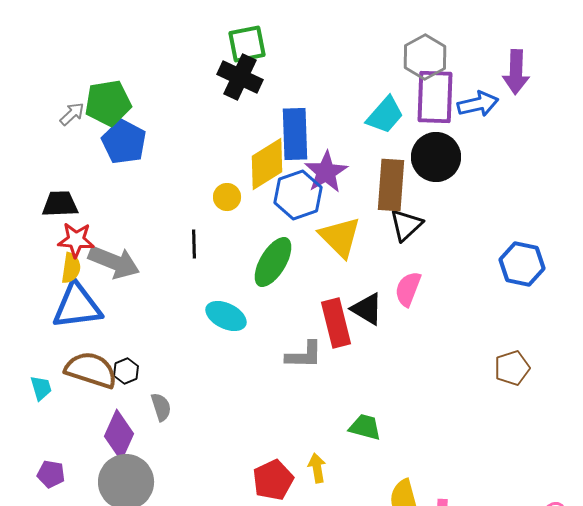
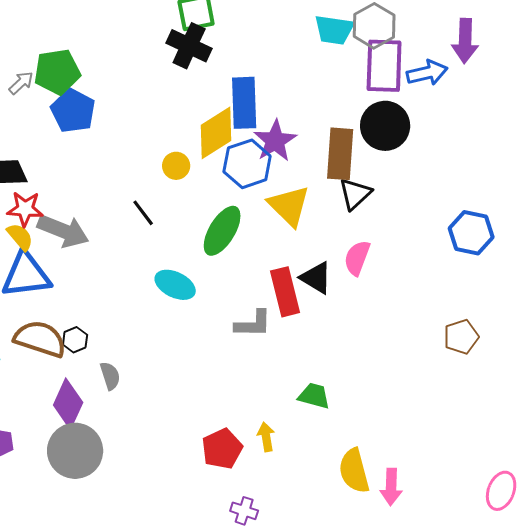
cyan trapezoid: (385, 115) -> (334, 30), moved, turned 57
black line: (194, 244) -> (143, 213), turned -36
yellow semicircle: (71, 268) -> (20, 237), turned -48

